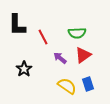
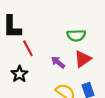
red line: (43, 37) -> (28, 48), moved

